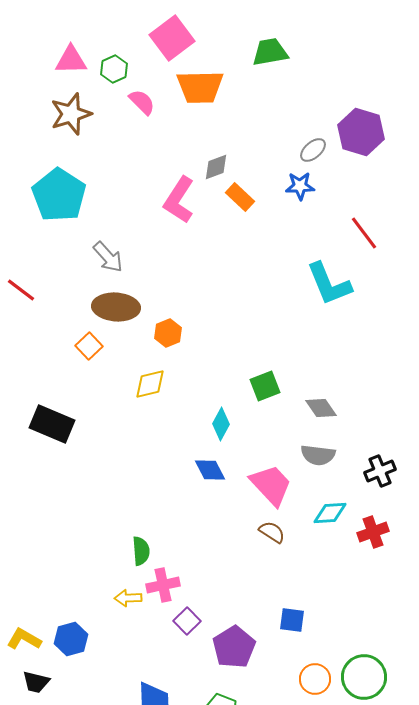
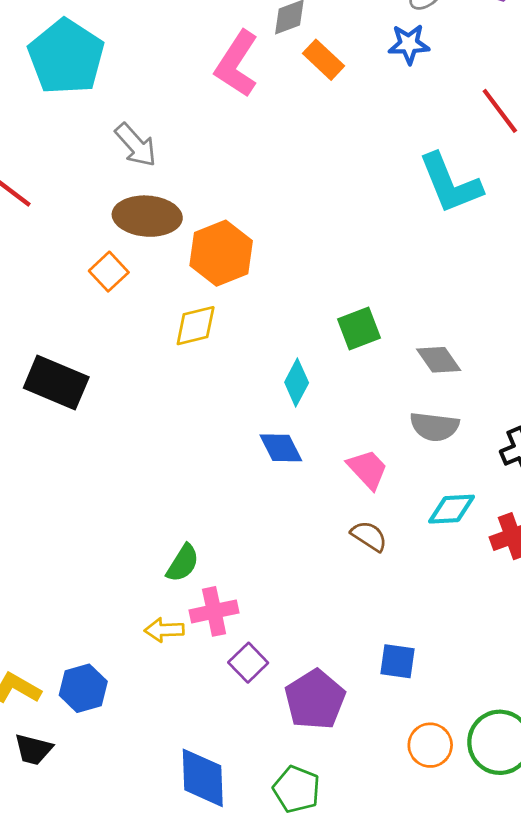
orange hexagon: (168, 333) -> (221, 253), size x1.6
pink trapezoid: (271, 485) -> (368, 469), size x0.7
green semicircle: (141, 551) -> (183, 563), turned 36

